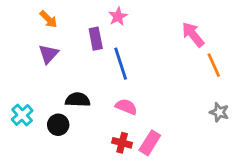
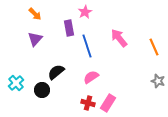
pink arrow: (193, 34) -> (119, 38), moved
black semicircle: (78, 100) -> (56, 72), turned -42
pink semicircle: (126, 107) -> (91, 77), turned -56

